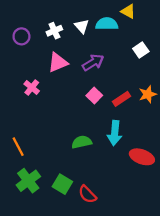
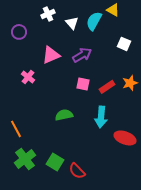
cyan semicircle: (107, 24) -> (94, 21), turned -60
white cross: (54, 31) -> (48, 14), moved
white square: (141, 50) -> (124, 44), turned -32
pink square: (94, 95) -> (83, 84), turned -32
green semicircle: (82, 142) -> (64, 115), moved

